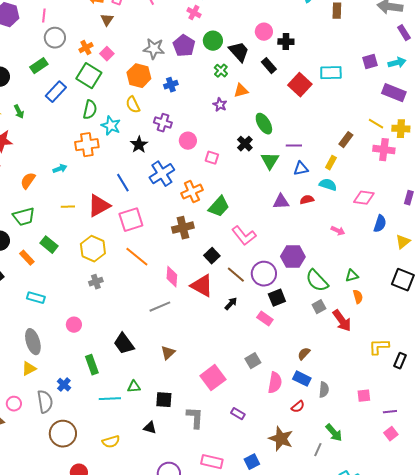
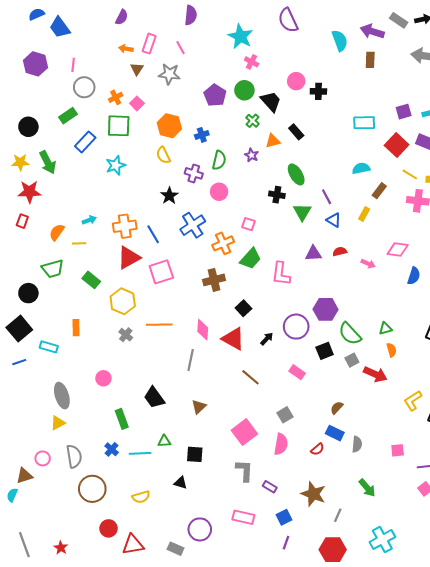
pink cross: (194, 13) -> (252, 62), moved
gray star: (154, 49) -> (169, 74), moved
black rectangle: (269, 66) -> (296, 132), moved
green square: (89, 76) -> (119, 126), turned -30
red square: (300, 85) -> (397, 145), moved
green semicircle: (90, 110) -> (219, 160), moved
green arrow: (19, 112) -> (48, 162), size x1.6
cyan star: (111, 126) -> (116, 165), moved, turned 30
black cross: (245, 144) -> (277, 195), turned -35
orange cross: (87, 145) -> (125, 226), moved
purple line: (294, 146) -> (327, 197), turned 63
pink square: (212, 158) -> (248, 224), moved
blue triangle: (301, 169) -> (334, 220), turned 42
cyan semicircle: (328, 185) -> (361, 168), moved, turned -30
yellow line: (68, 207) -> (79, 243), moved
pink arrow: (338, 231) -> (368, 264), moved
pink L-shape: (244, 236) -> (281, 274), moved, turned 45
green rectangle: (49, 245) -> (91, 280), moved
orange line: (137, 257) -> (159, 325), moved, turned -40
orange rectangle: (27, 258) -> (76, 328), moved, turned 42
brown line: (236, 275) -> (251, 377), moved
gray cross: (96, 282) -> (126, 335), turned -32
cyan rectangle: (36, 298) -> (49, 347), moved
black square: (277, 298) -> (325, 351), moved
black arrow: (231, 304) -> (267, 339), moved
gray line: (160, 307) -> (191, 360), turned -55
red arrow: (342, 321) -> (375, 374), turned -30
yellow L-shape: (379, 347) -> (413, 401), turned -30
pink semicircle: (275, 383) -> (281, 444), moved
blue cross: (64, 385) -> (112, 449), moved
red semicircle: (298, 407) -> (317, 449), moved
purple rectangle: (238, 414) -> (270, 487), moved
gray L-shape: (195, 418) -> (244, 471), moved
gray line: (318, 450) -> (338, 515), moved

